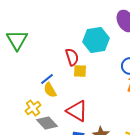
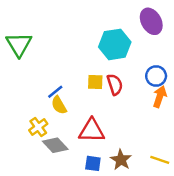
red semicircle: (72, 57) -> (115, 85), moved
red triangle: (77, 111) -> (92, 131), turned -30

